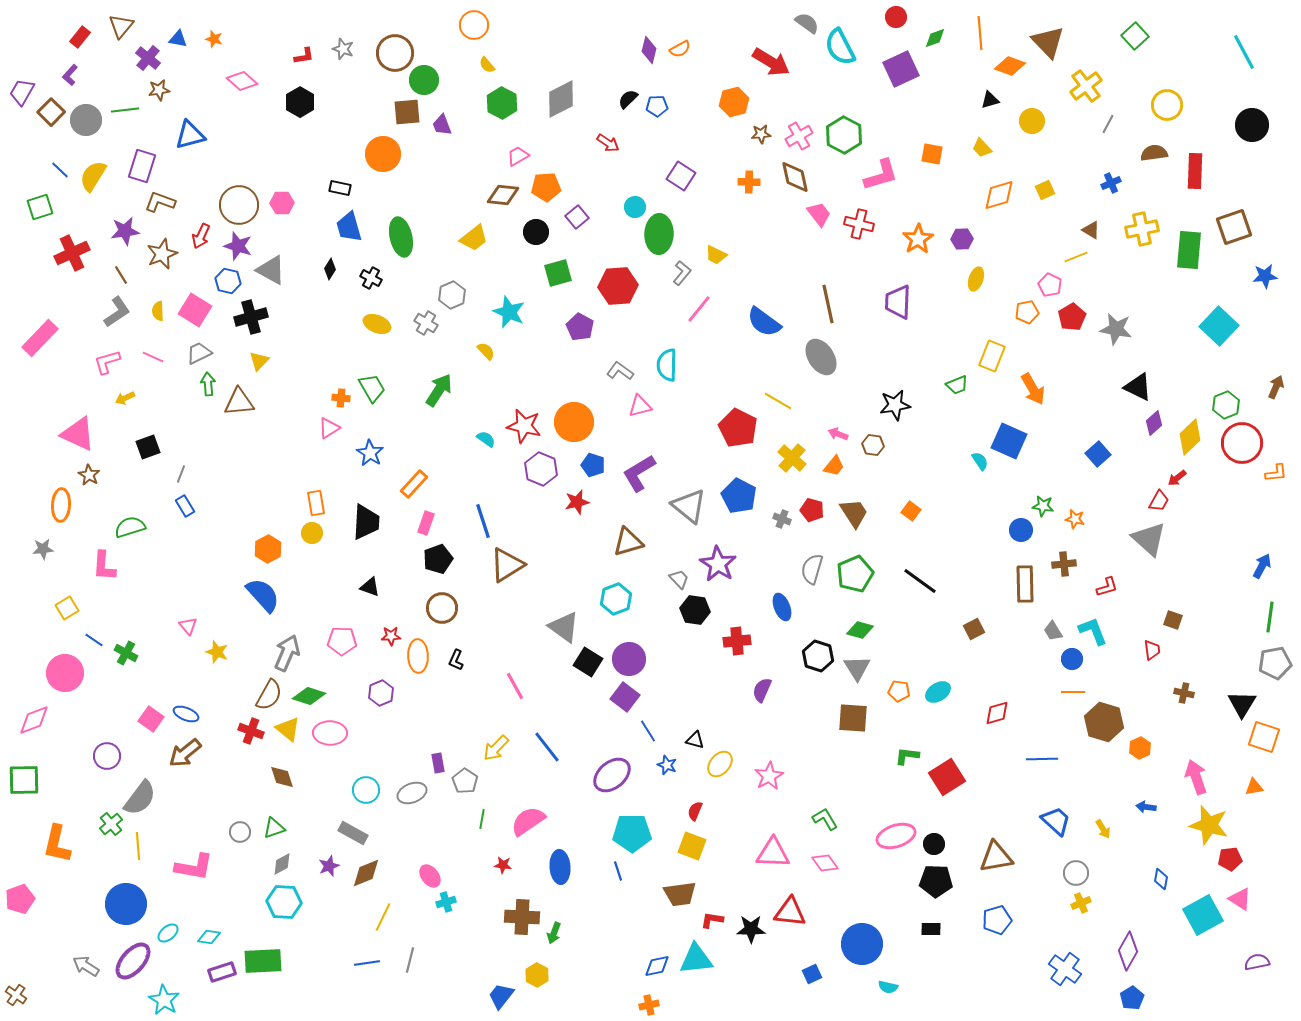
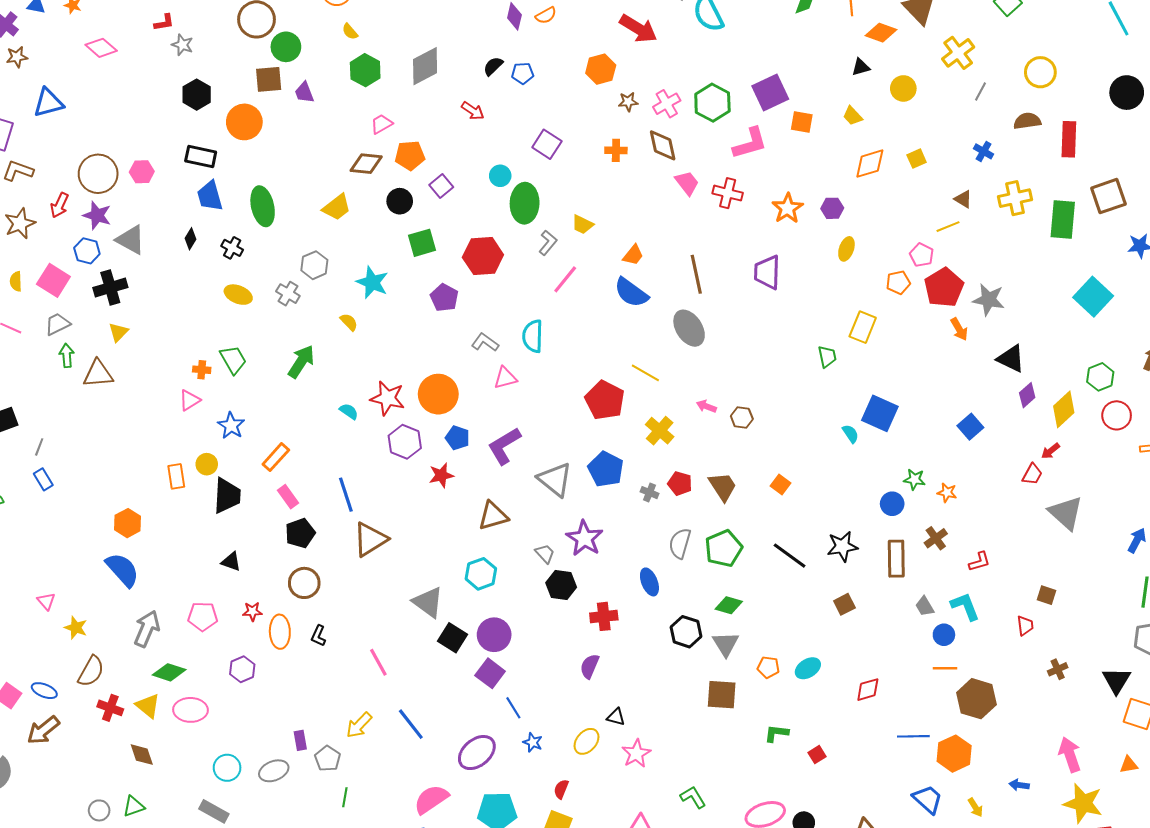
gray star: (343, 49) -> (182, 45), moved
purple square: (901, 69) -> (770, 93), moved
black hexagon: (300, 102) -> (197, 95), moved
blue cross: (1111, 183) -> (984, 151), turned -36
black rectangle: (340, 188) -> (201, 156), size x1.4
red pentagon: (1072, 317) -> (944, 287), size x1.4
green trapezoid: (957, 385) -> (827, 357), turned -80
orange arrow: (1033, 389) -> (959, 329), moved, size x0.7
black star: (895, 405) -> (842, 546), moved
red circle: (1242, 443) -> (1117, 415), size x0.7
orange trapezoid: (834, 466) -> (633, 255), moved
pink rectangle: (426, 523) -> (288, 497), turned -55
yellow circle: (312, 533) -> (207, 464), moved
gray triangle: (1149, 539) -> (1066, 513), moved
brown cross: (1064, 564) -> (936, 538), turned -30
purple semicircle: (762, 690) -> (590, 666), moved
brown cross: (1184, 693) -> (1058, 669), turned -36
brown semicircle: (269, 695) -> (91, 671), moved
black triangle: (695, 740) -> (616, 717), moved
orange hexagon: (1140, 748) -> (954, 754), moved, size x1.6
red square: (947, 777) -> (817, 755), size x0.5
pink semicircle: (528, 821) -> (431, 799), moved

